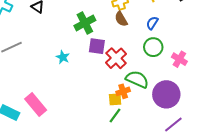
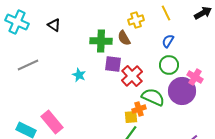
brown semicircle: (121, 19) -> (124, 38), moved
green cross: (85, 23) -> (101, 41), turned 30
purple circle: (166, 94) -> (182, 91), moved

